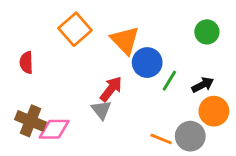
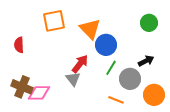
orange square: (75, 29) -> (54, 21), turned 30
green line: (169, 81) -> (111, 68), moved
orange circle: (214, 111) -> (154, 95), moved
gray circle: (190, 136) -> (130, 79), moved

